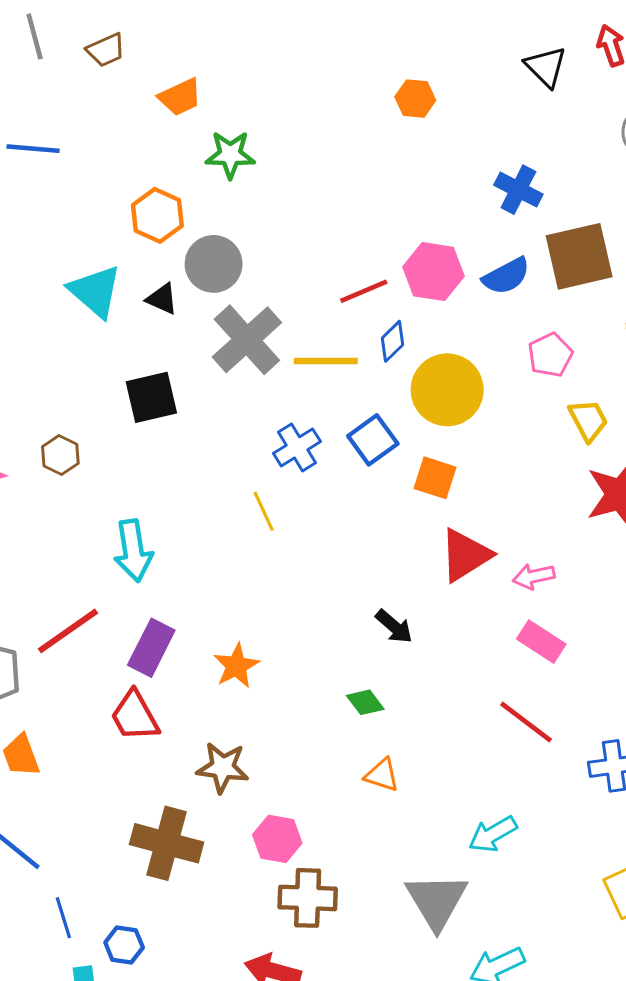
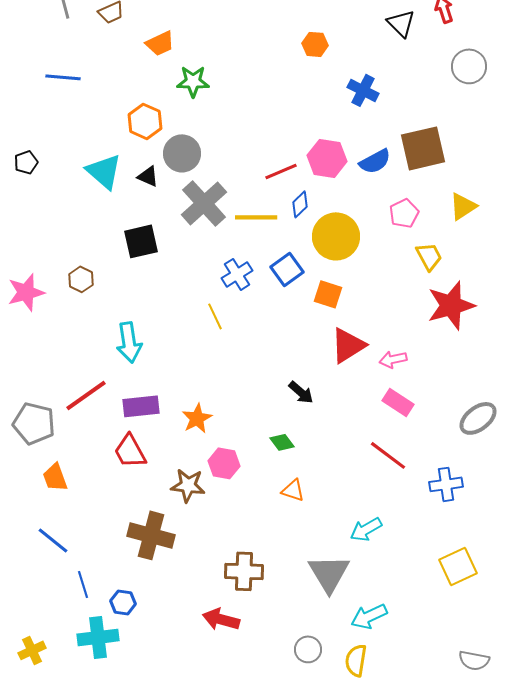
blue cross: (518, 190) -> (363, 90), moved
purple rectangle: (151, 648) -> (141, 406), turned 57
pink hexagon: (277, 839) -> (224, 463), moved

